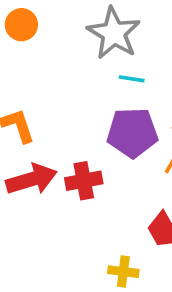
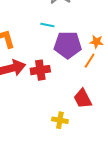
cyan line: (132, 79) -> (47, 25), moved

